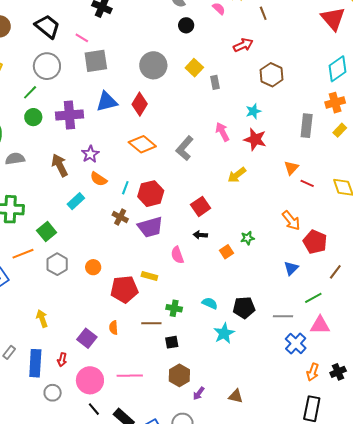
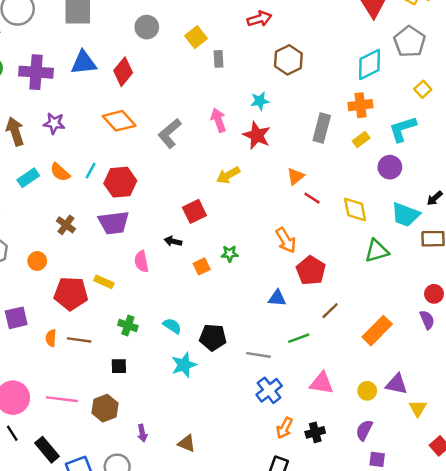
gray circle: (153, 65) -> (147, 27), size x0.7
purple star: (90, 154) -> (54, 123), turned 30
orange semicircle: (99, 179) -> (60, 172), moved
red square: (201, 206) -> (194, 211), moved
brown cross: (120, 217) -> (66, 225), moved
blue triangle: (291, 268) -> (277, 298), turned 42
brown line: (151, 323) -> (79, 340), moved
pink triangle: (320, 325) -> (322, 383), moved
purple square: (87, 338) -> (16, 318), moved, turned 30
brown hexagon: (179, 375) -> (105, 408), moved
purple arrow: (199, 393) -> (142, 433), turned -56

